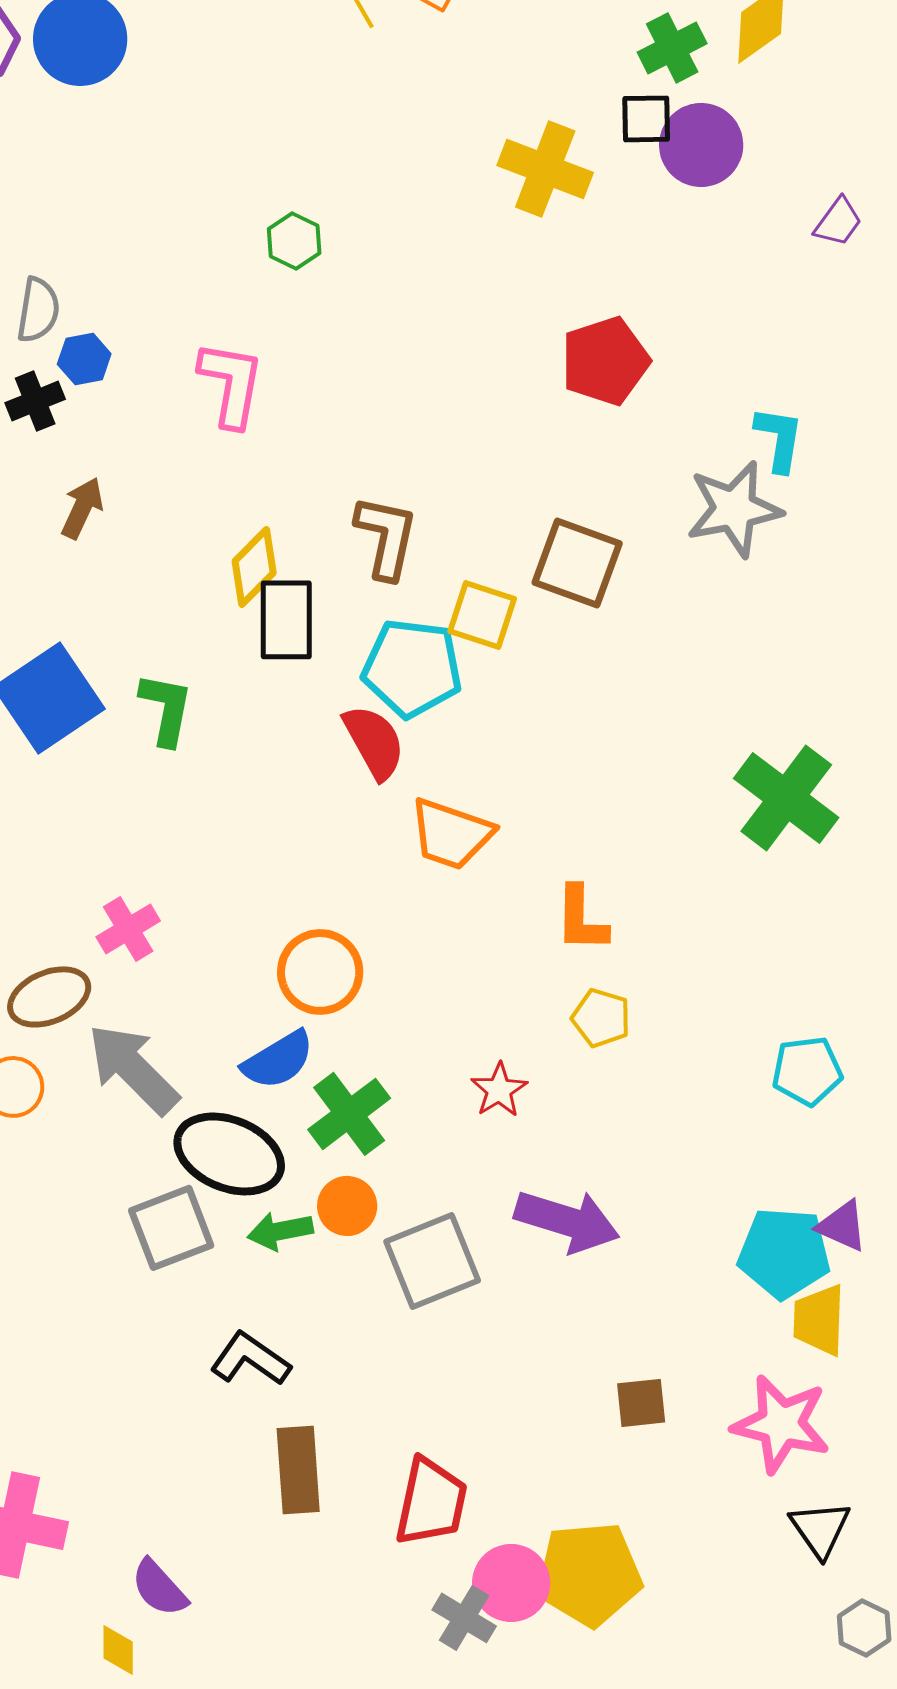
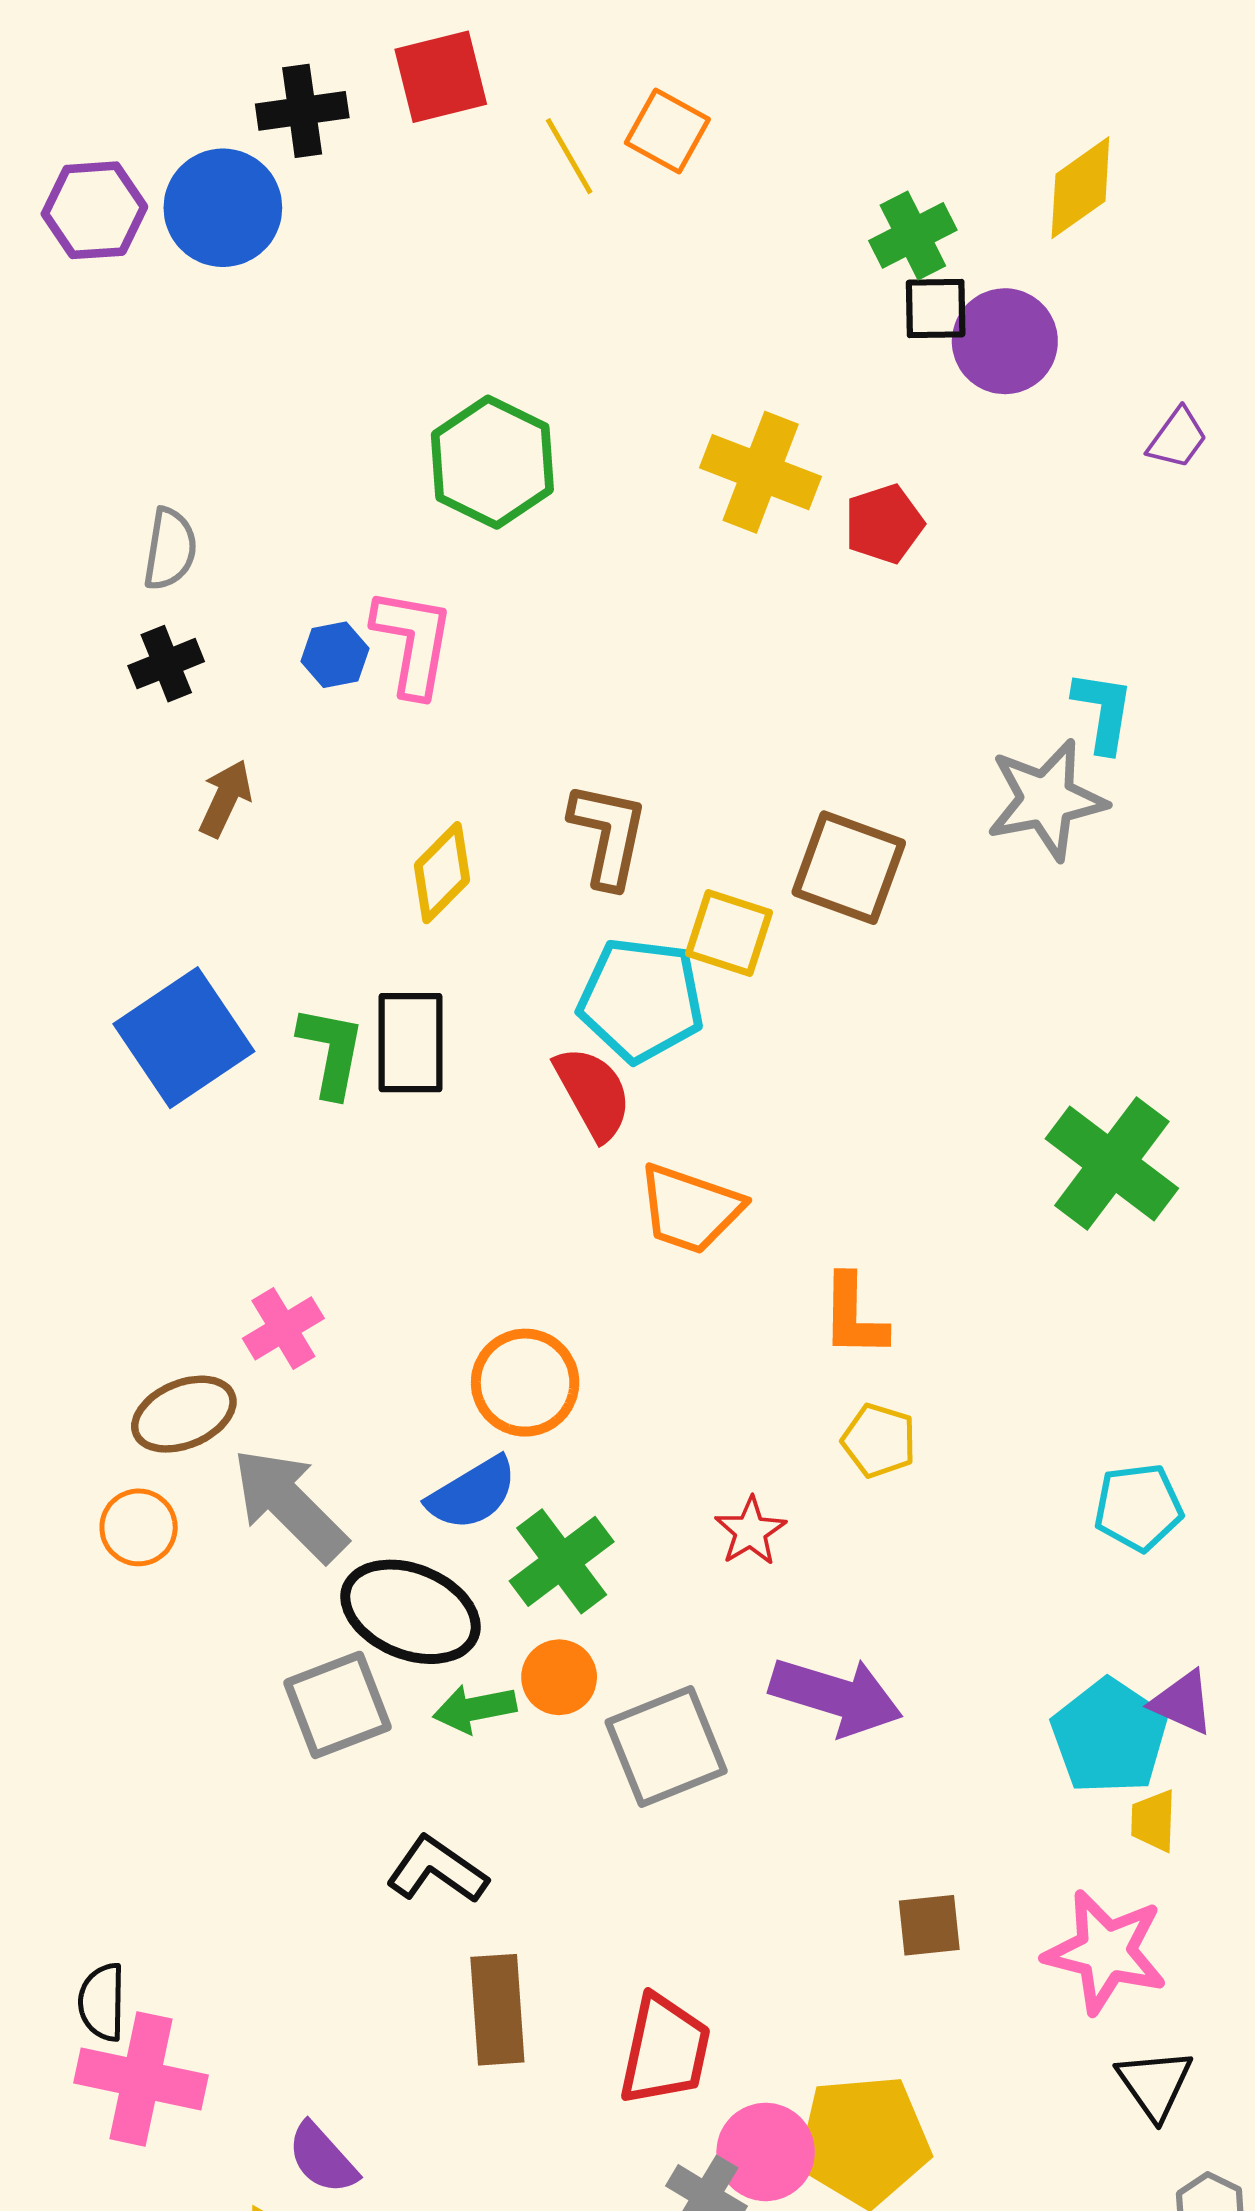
green cross: (672, 48) -> (913, 235), moved
yellow cross: (545, 169) -> (761, 472), moved
green hexagon: (294, 241) -> (492, 462), size x1.8
blue hexagon: (84, 359) -> (335, 655), moved
red pentagon: (605, 361) -> (884, 524), moved, size x0.7
black rectangle: (286, 620) -> (411, 1043), moved
cyan pentagon: (784, 1253) -> (1109, 1736), turned 30
yellow trapezoid: (819, 1320) -> (1153, 1821), size x0.7

